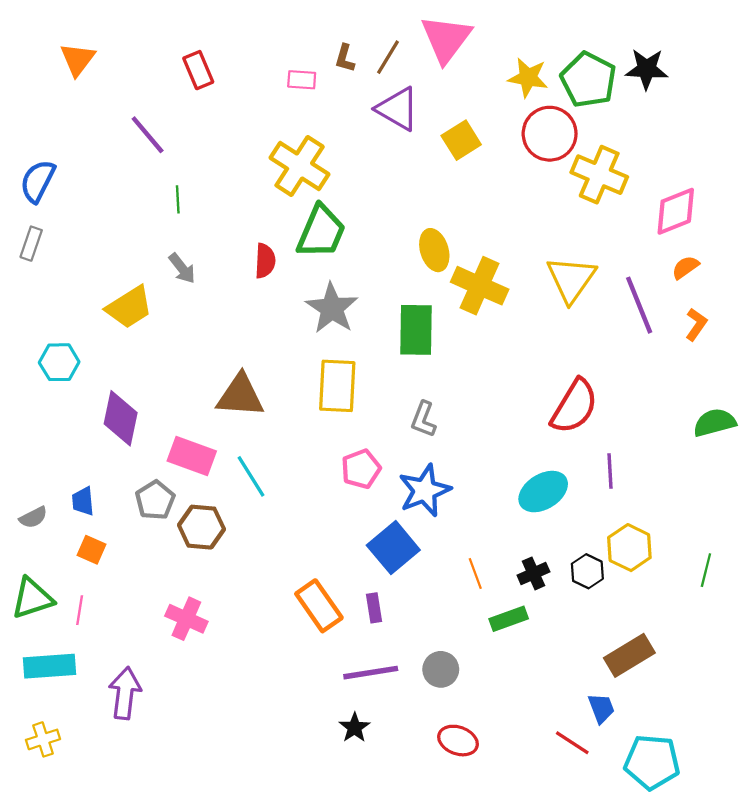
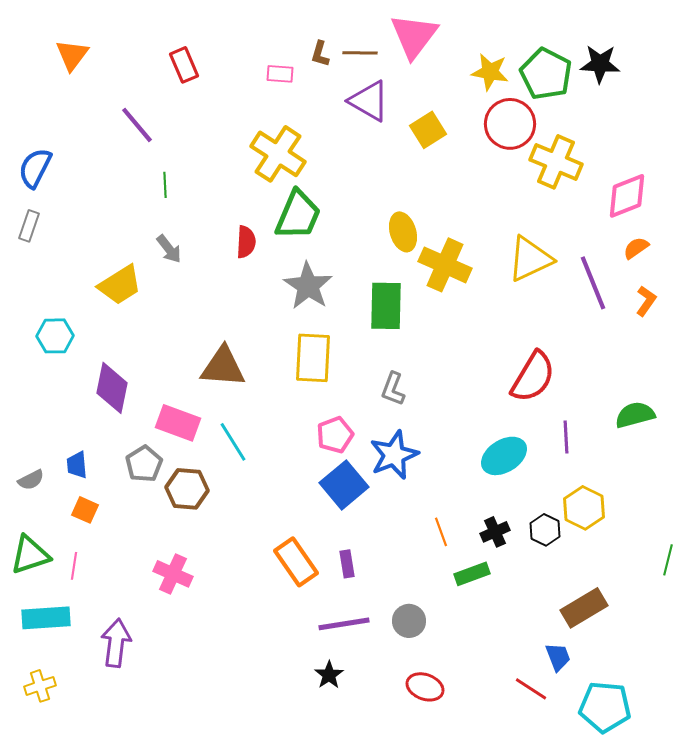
brown line: (388, 57) -> (360, 53), turned 60
yellow triangle: (571, 279) -> (530, 259), turned 30
green semicircle: (715, 423) -> (635, 415), moved
blue square: (393, 548) -> (344, 485), moved
green line: (706, 570) -> (668, 560), moved

